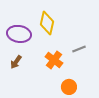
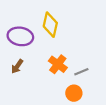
gray line: (79, 49) -> (81, 72), moved

